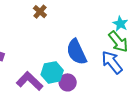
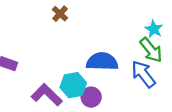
blue semicircle: (77, 52) -> (102, 62), turned 116

